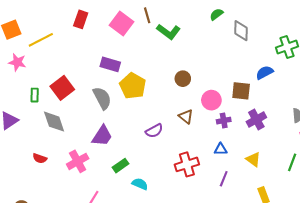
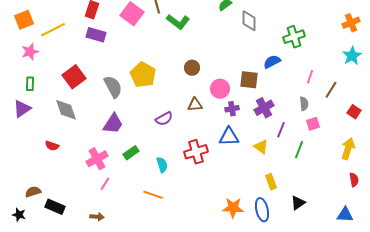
pink star: (17, 62) -> (30, 52), turned -30
purple rectangle: (110, 64) -> (96, 35), moved
green rectangle: (35, 95) -> (30, 84), moved
brown triangle: (186, 116) -> (195, 105), turned -42
blue triangle: (221, 149) -> (229, 137), size x1.5
pink cross: (78, 161) -> (97, 159), moved
purple line: (224, 179) -> (281, 130), moved
cyan semicircle: (140, 184) -> (162, 165), moved, turned 49

